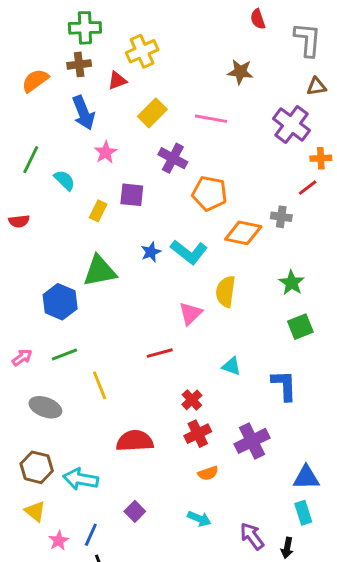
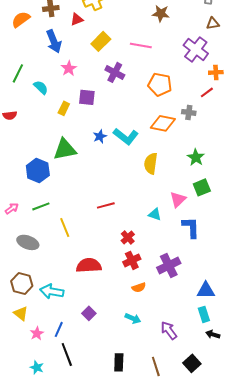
orange pentagon: (209, 193) -> (160, 84), moved
pink triangle: (190, 314) -> (178, 199), moved
black arrow: (287, 548) -> (213, 334), moved, turned 96

